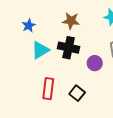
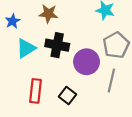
brown star: (71, 21) -> (48, 14), moved
purple circle: (95, 63) -> (87, 62), size x1.5

